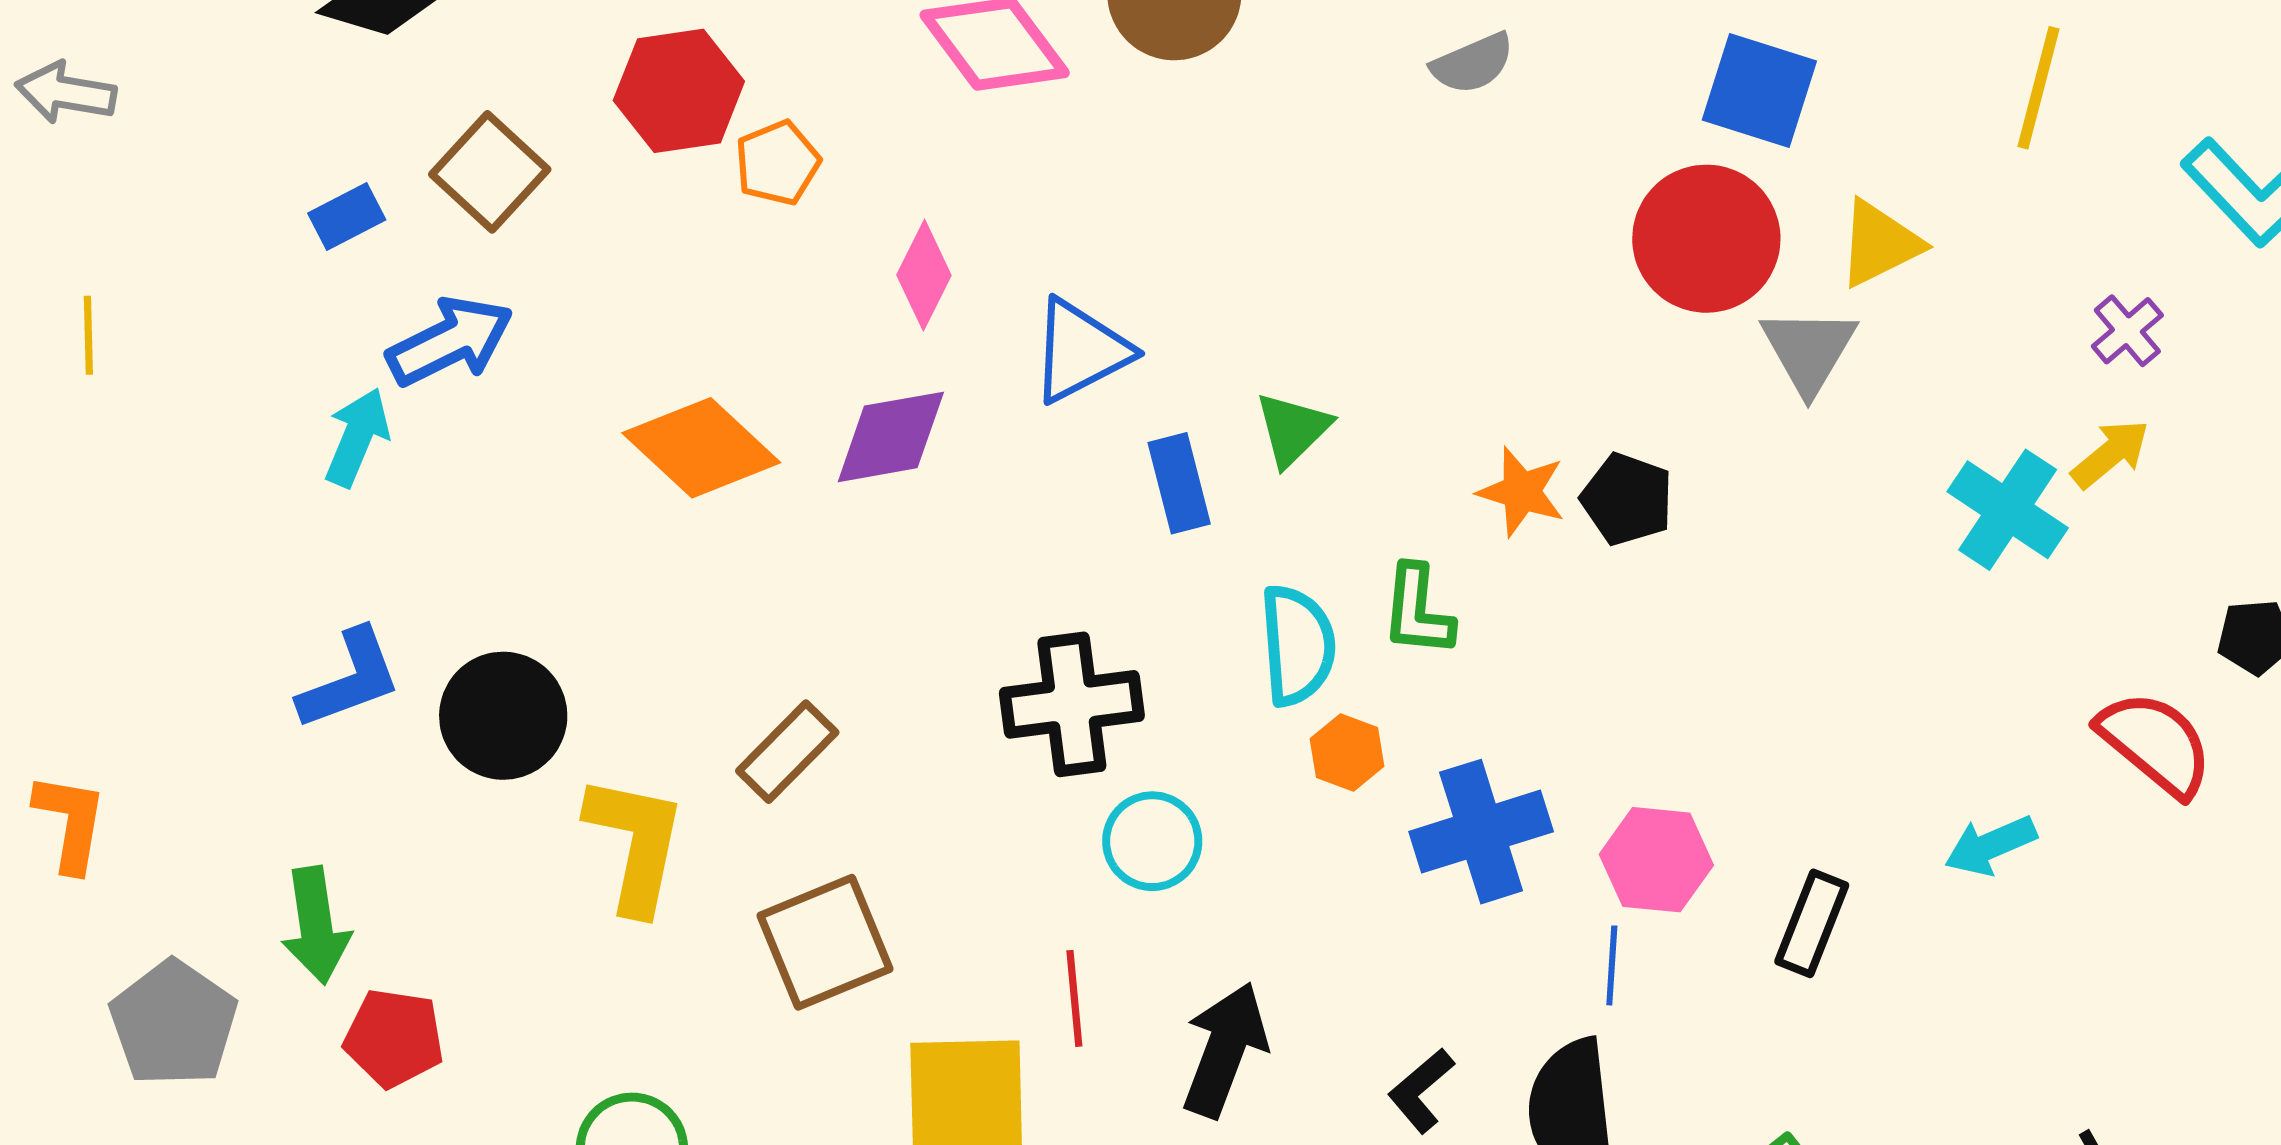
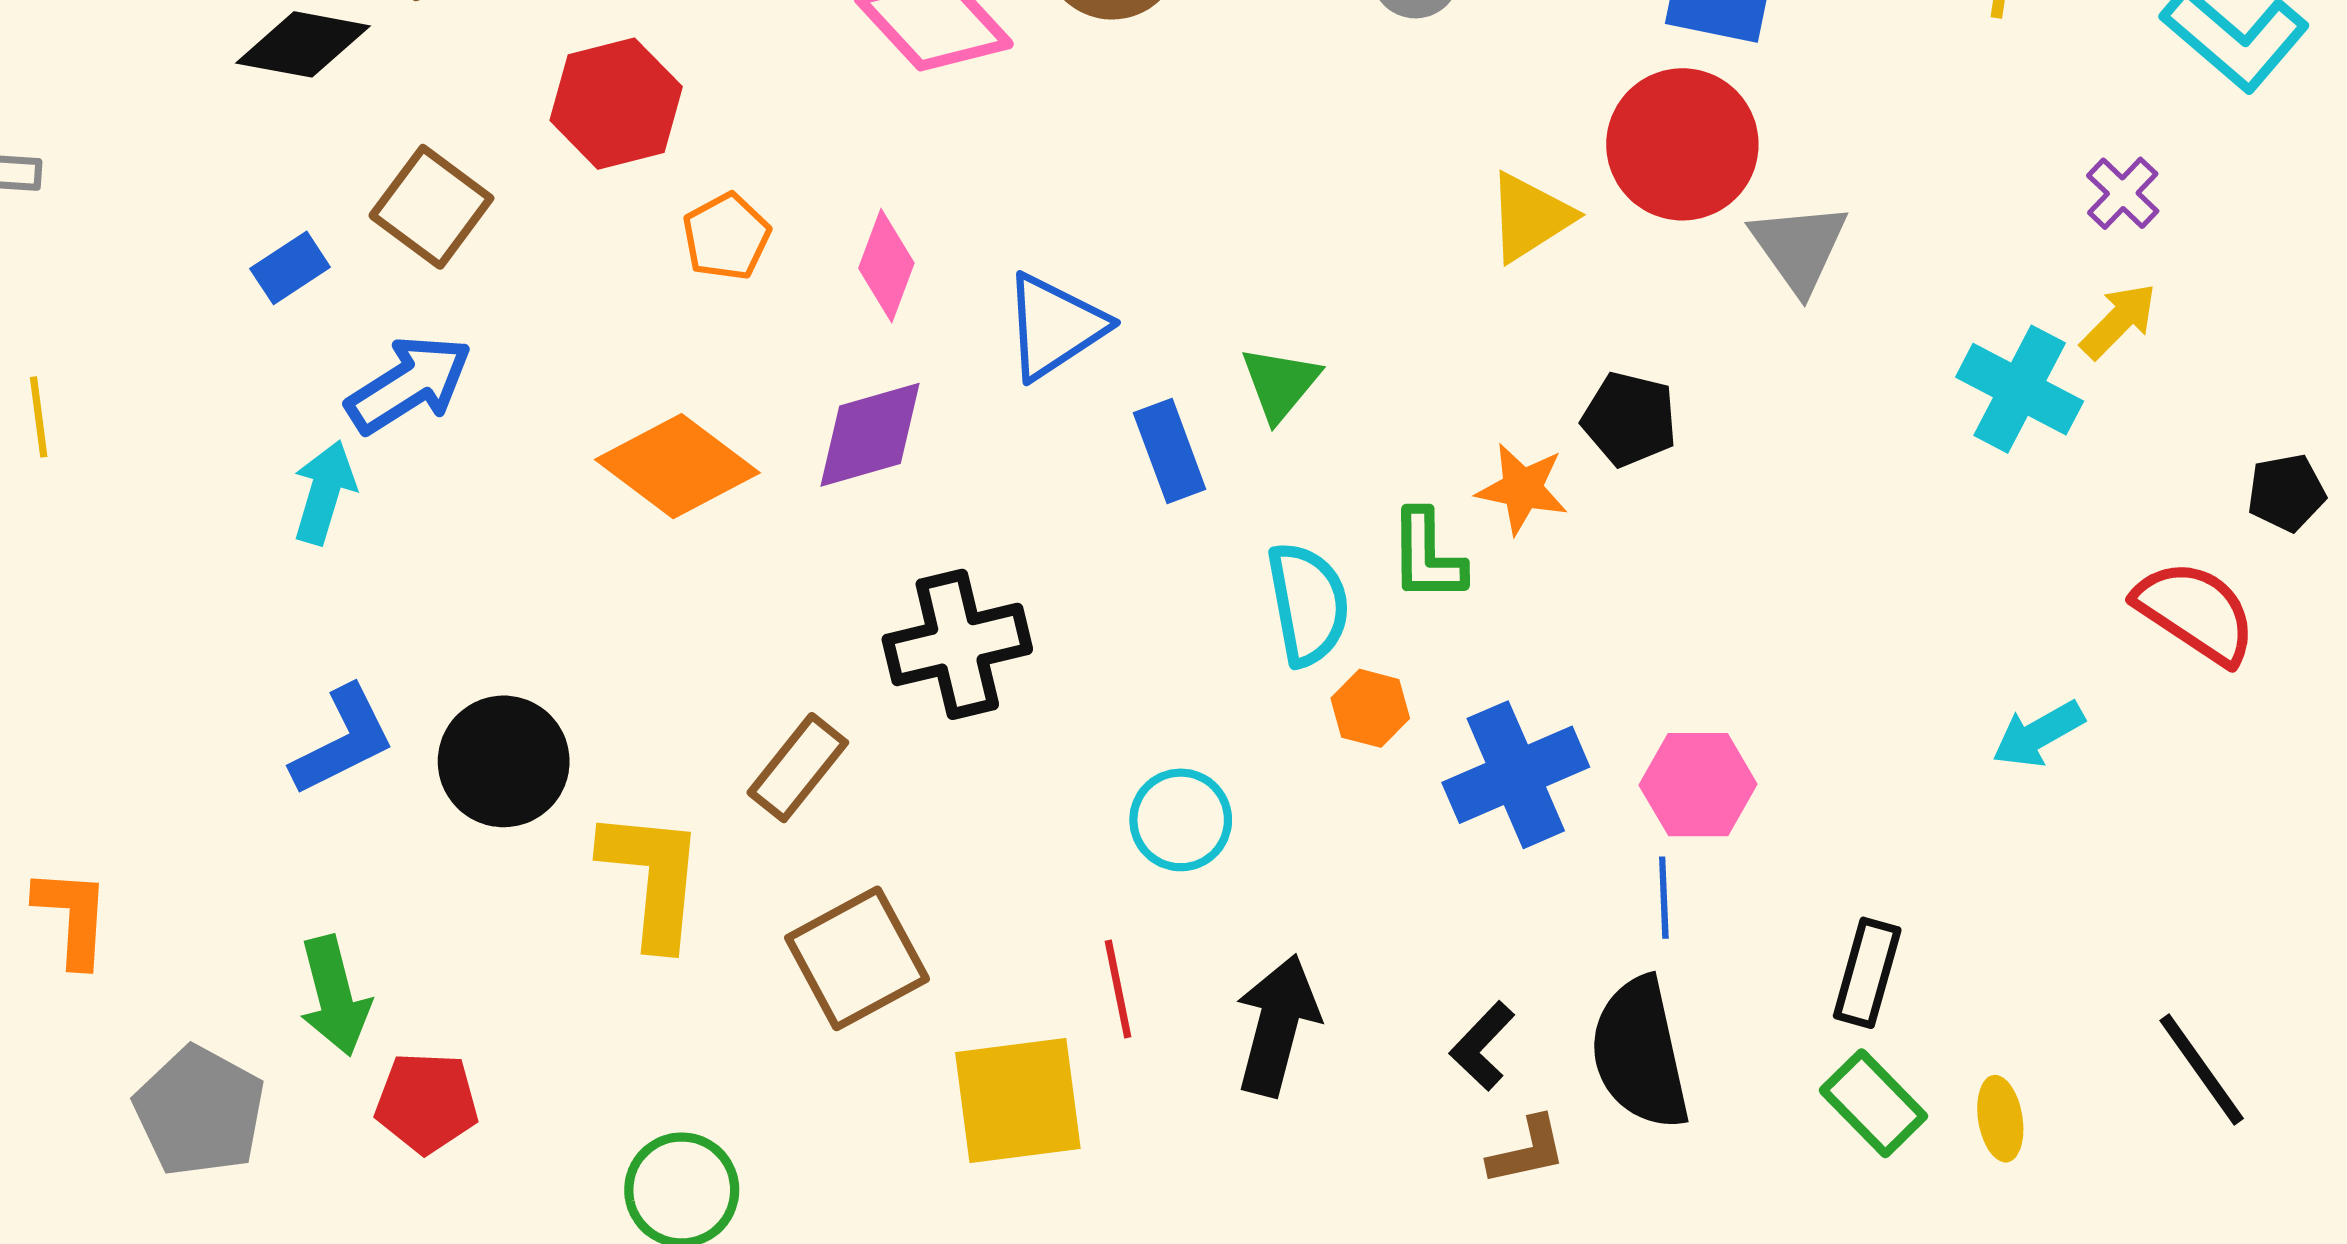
orange pentagon: (777, 163) -> (726, 237), moved
yellow triangle: (1880, 244) -> (1530, 217), moved
orange star: (1521, 492) -> (1522, 489), moved
black cross: (1072, 704) -> (957, 644), moved
black rectangle: (1812, 923) -> (1867, 973), moved

